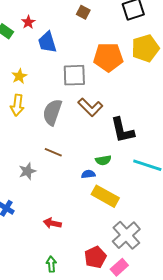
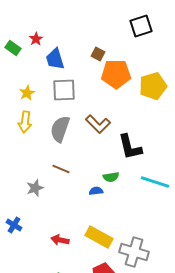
brown square: (83, 12) -> (98, 54), moved
yellow pentagon: (145, 48) -> (153, 86), moved
gray square: (74, 75) -> (64, 90), moved
yellow rectangle: (105, 196) -> (99, 237), moved
gray cross: (126, 235) -> (134, 252), turned -32

